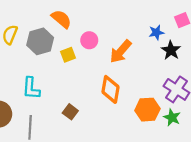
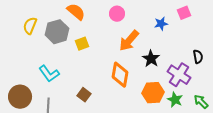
pink circle: (89, 40) -> (117, 14), moved
black star: (171, 50) -> (151, 59), moved
cyan L-shape: (31, 88) -> (49, 74), turned -40

